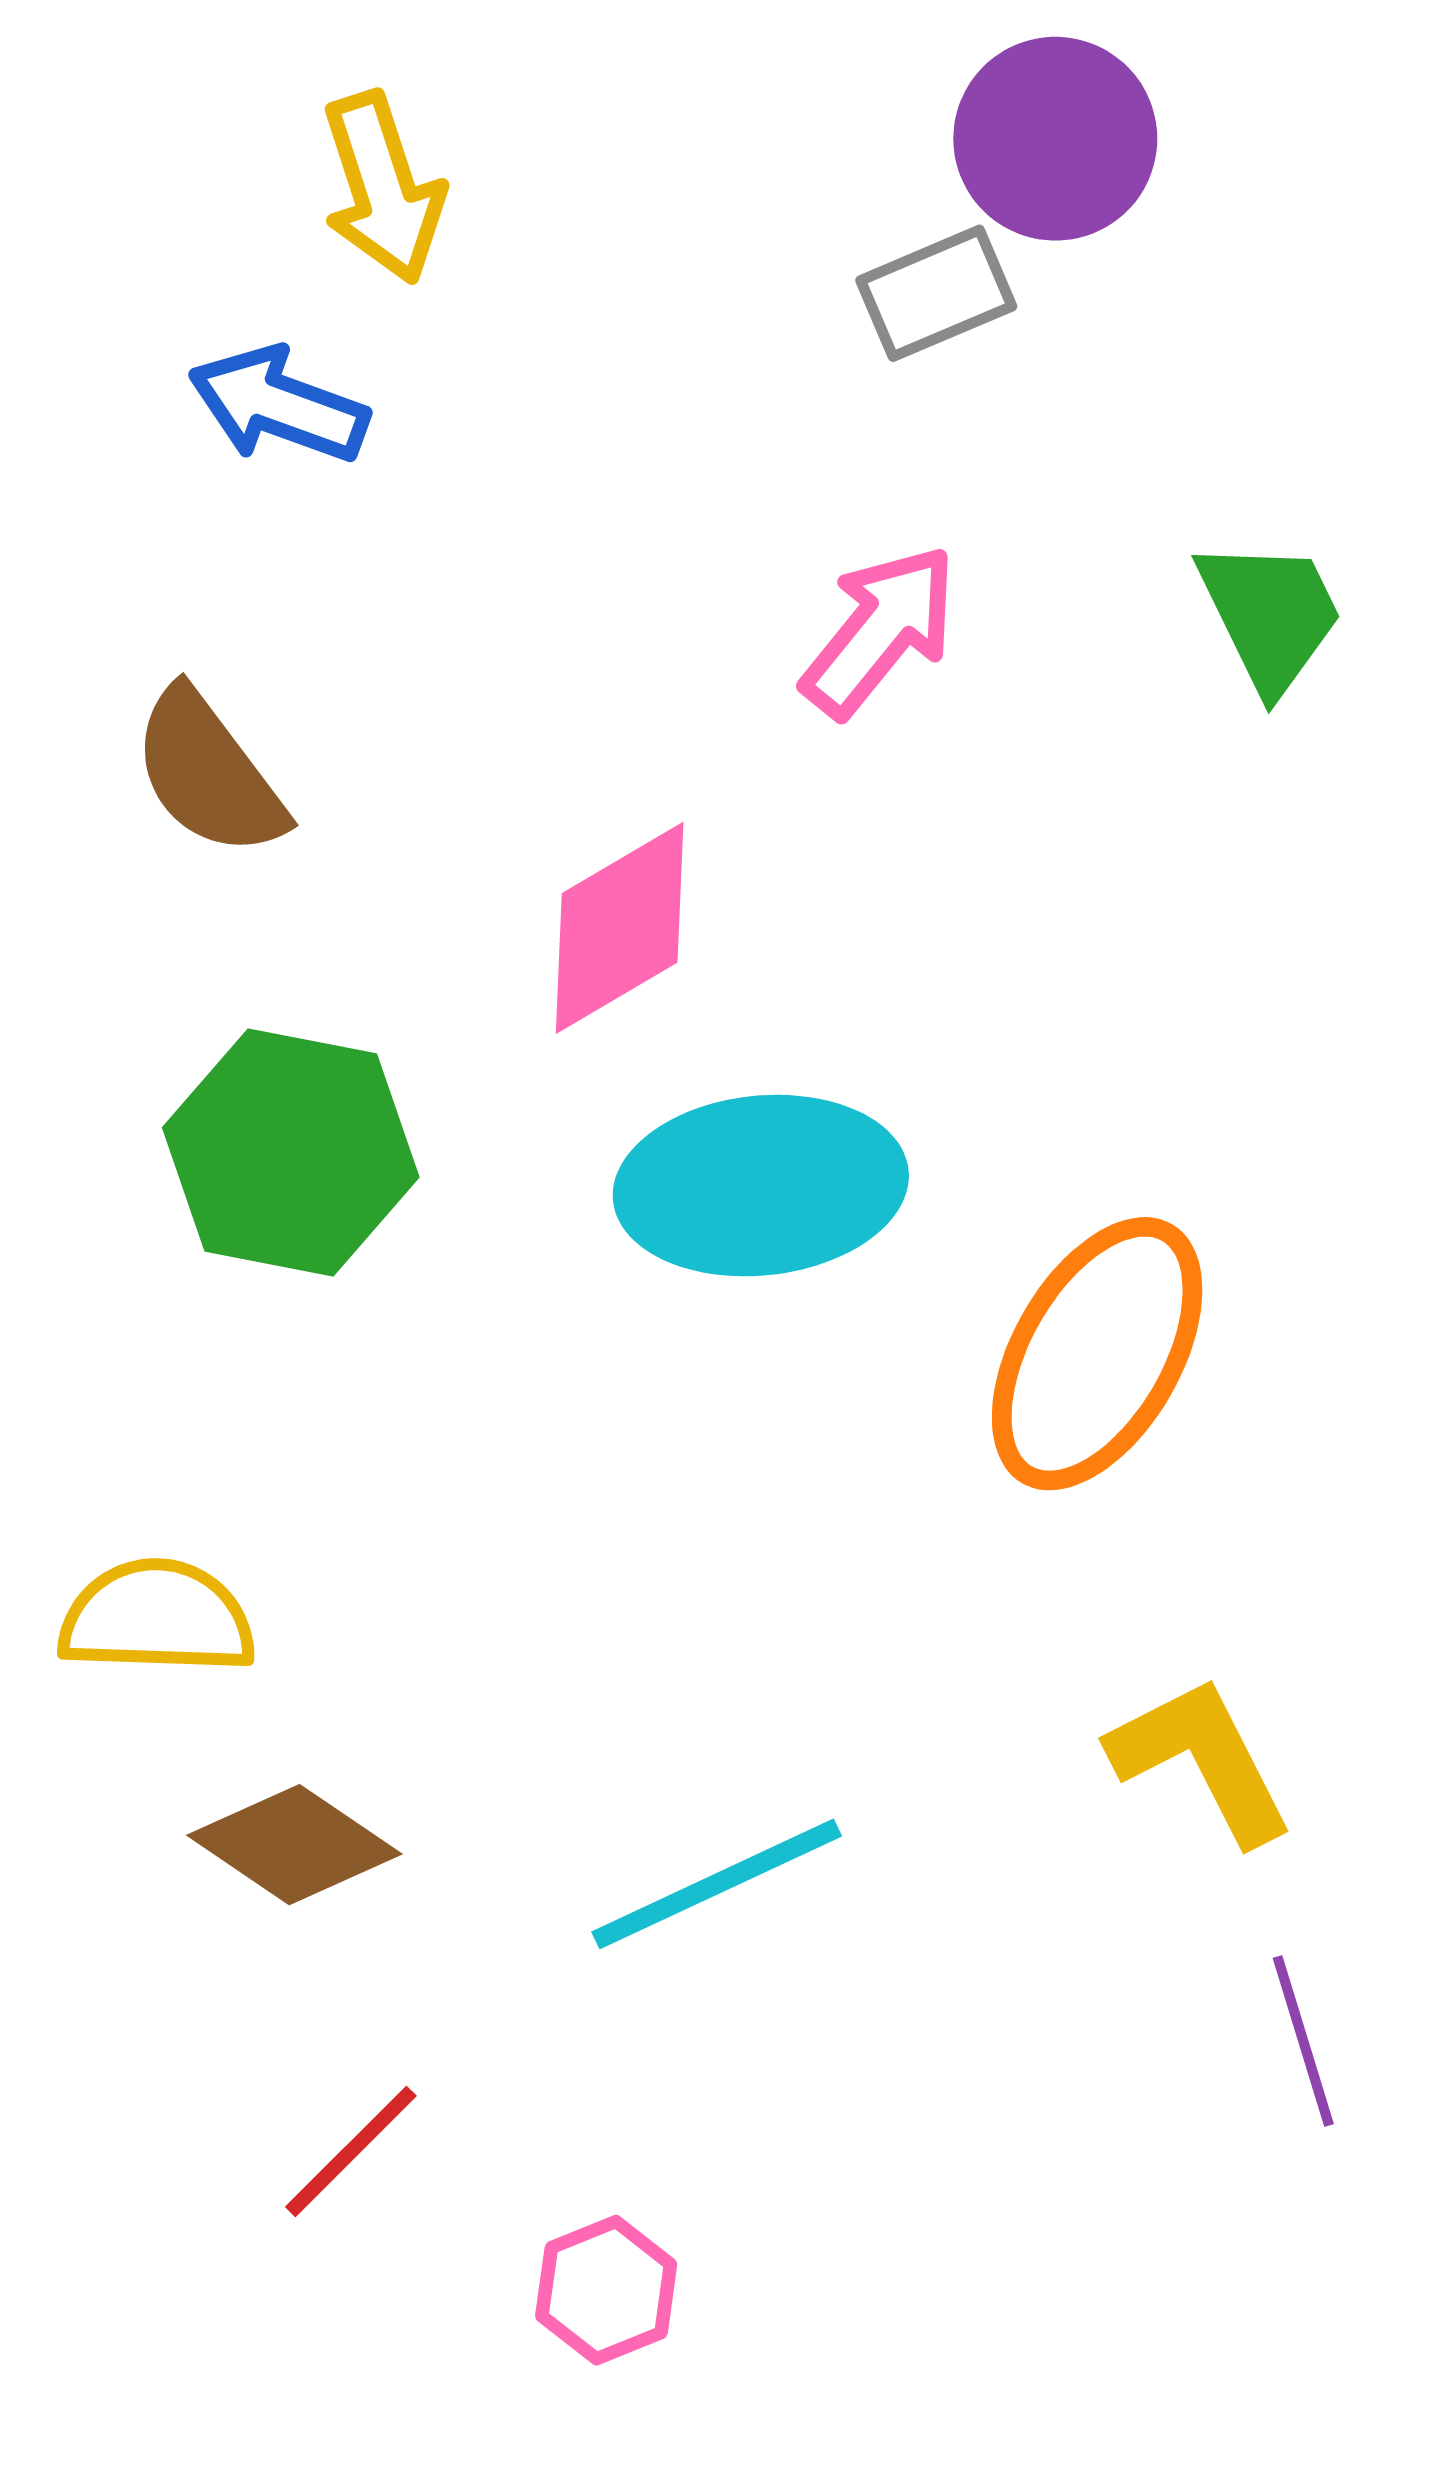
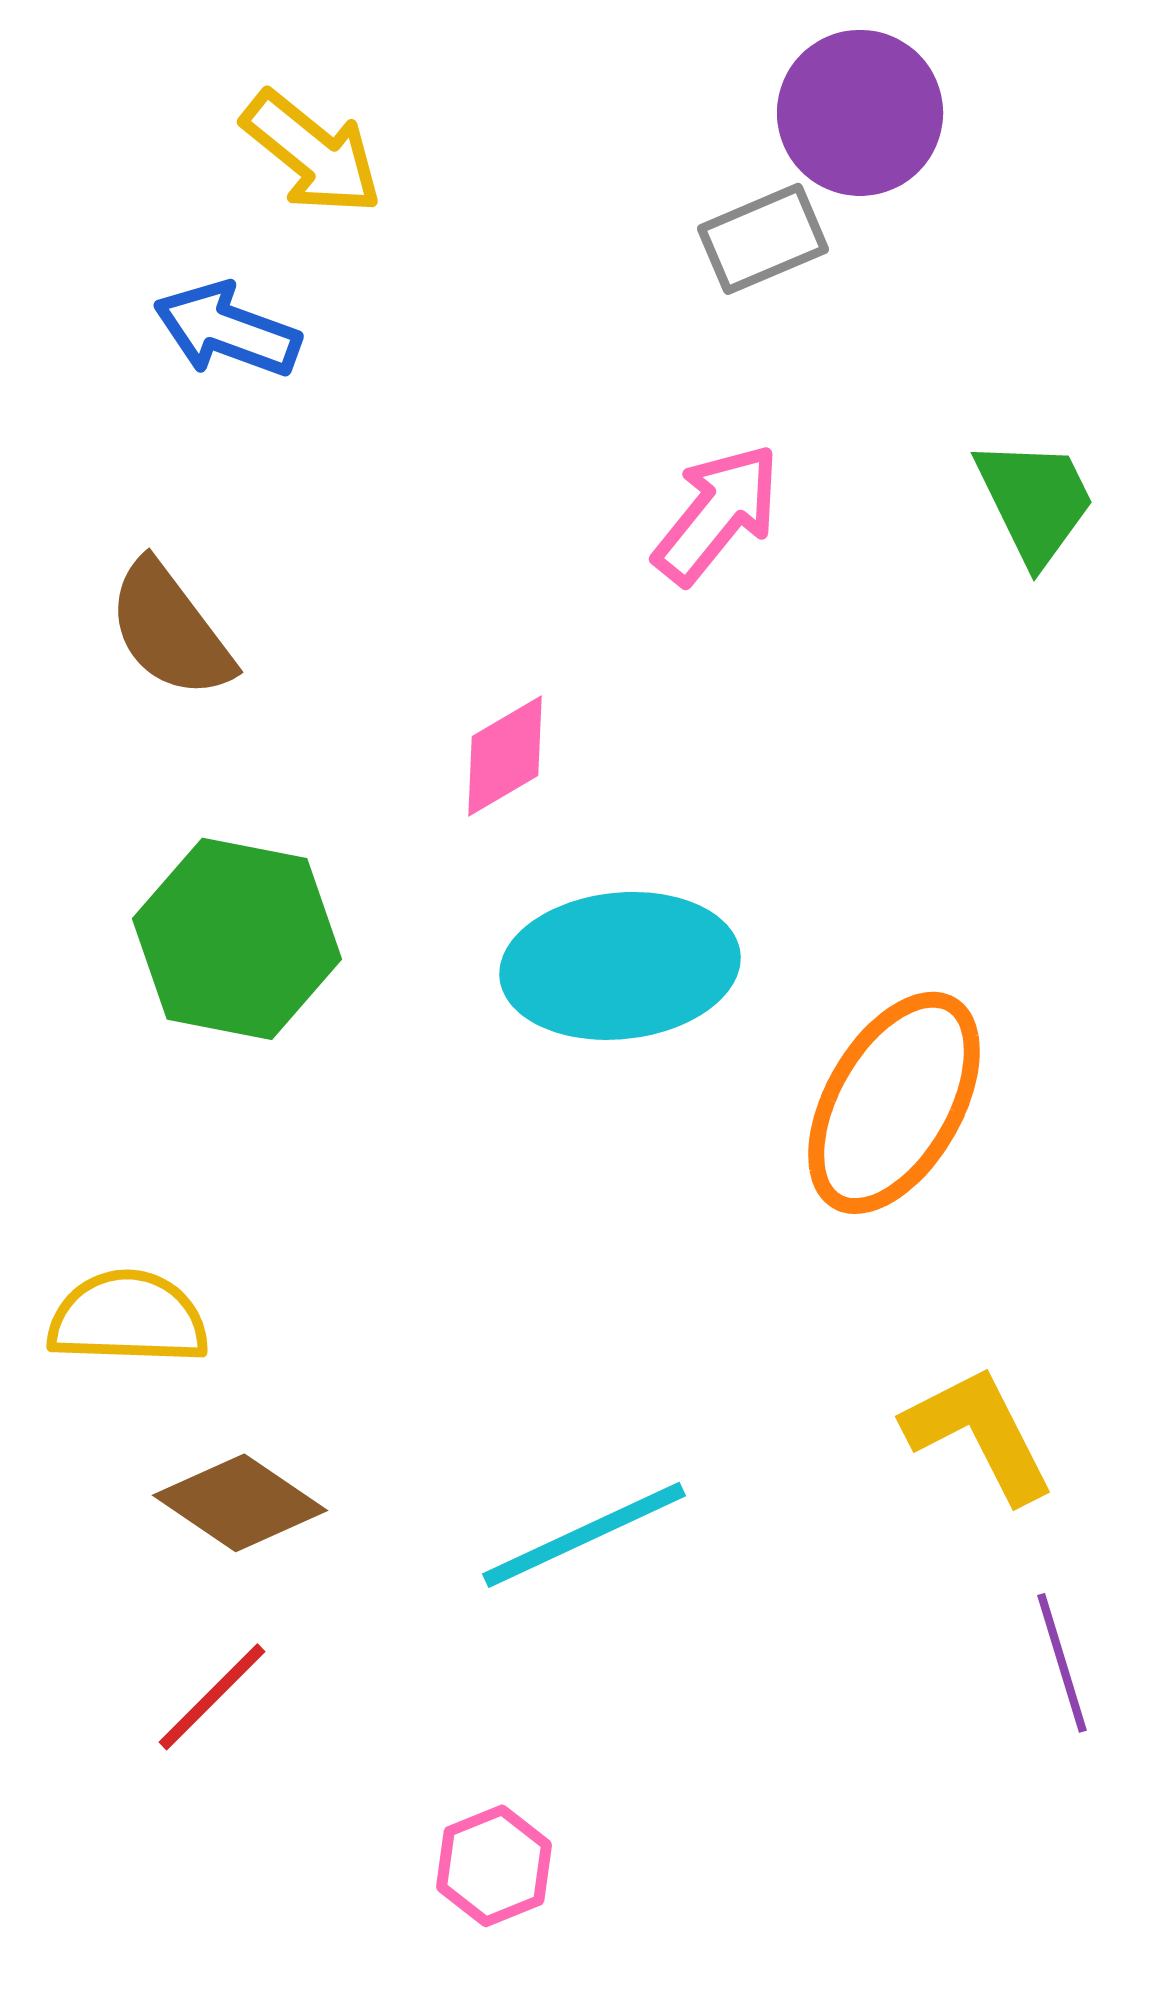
yellow arrow: (383, 188) -> (312, 153), turned -33
pink diamond: (620, 928) -> (505, 756), size x0.7
red line: (351, 2151) -> (212, 1697), moved

